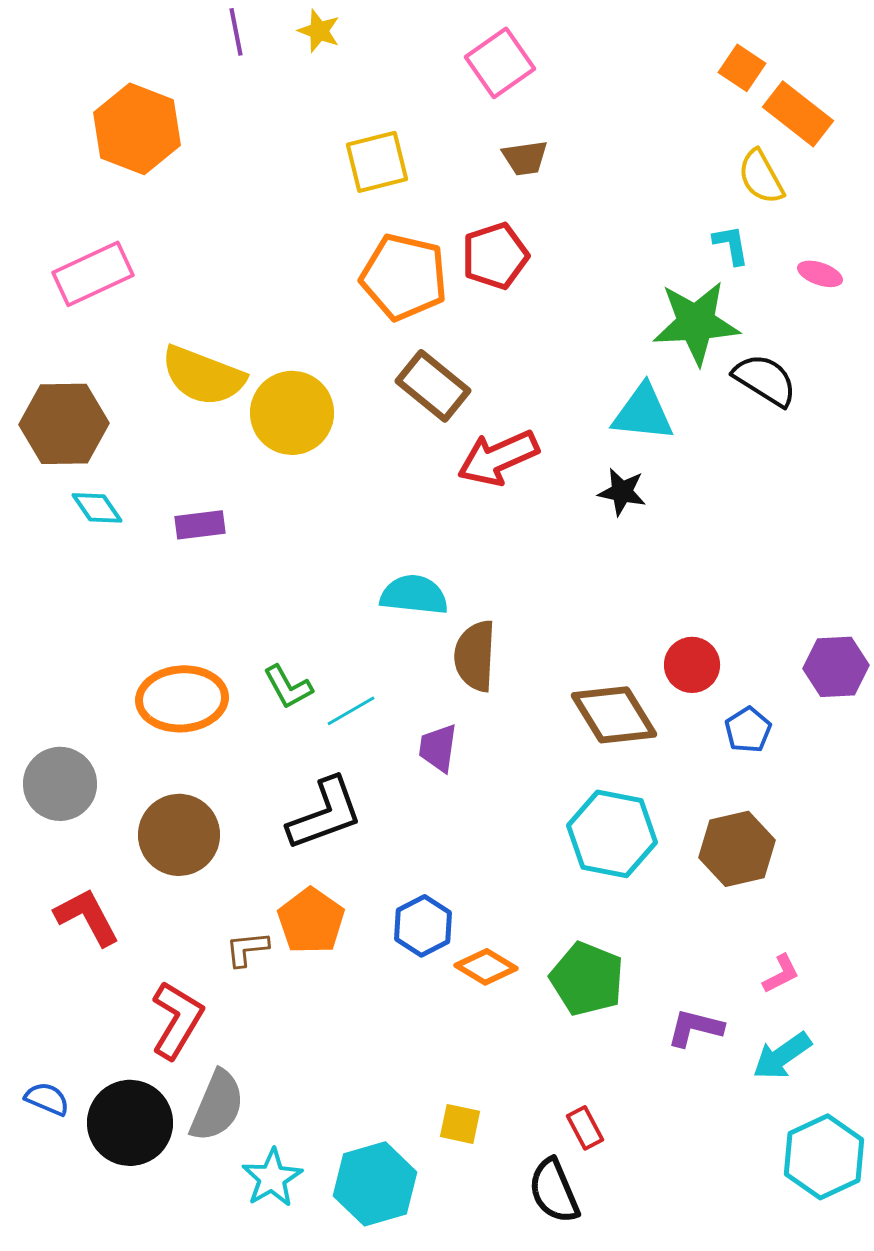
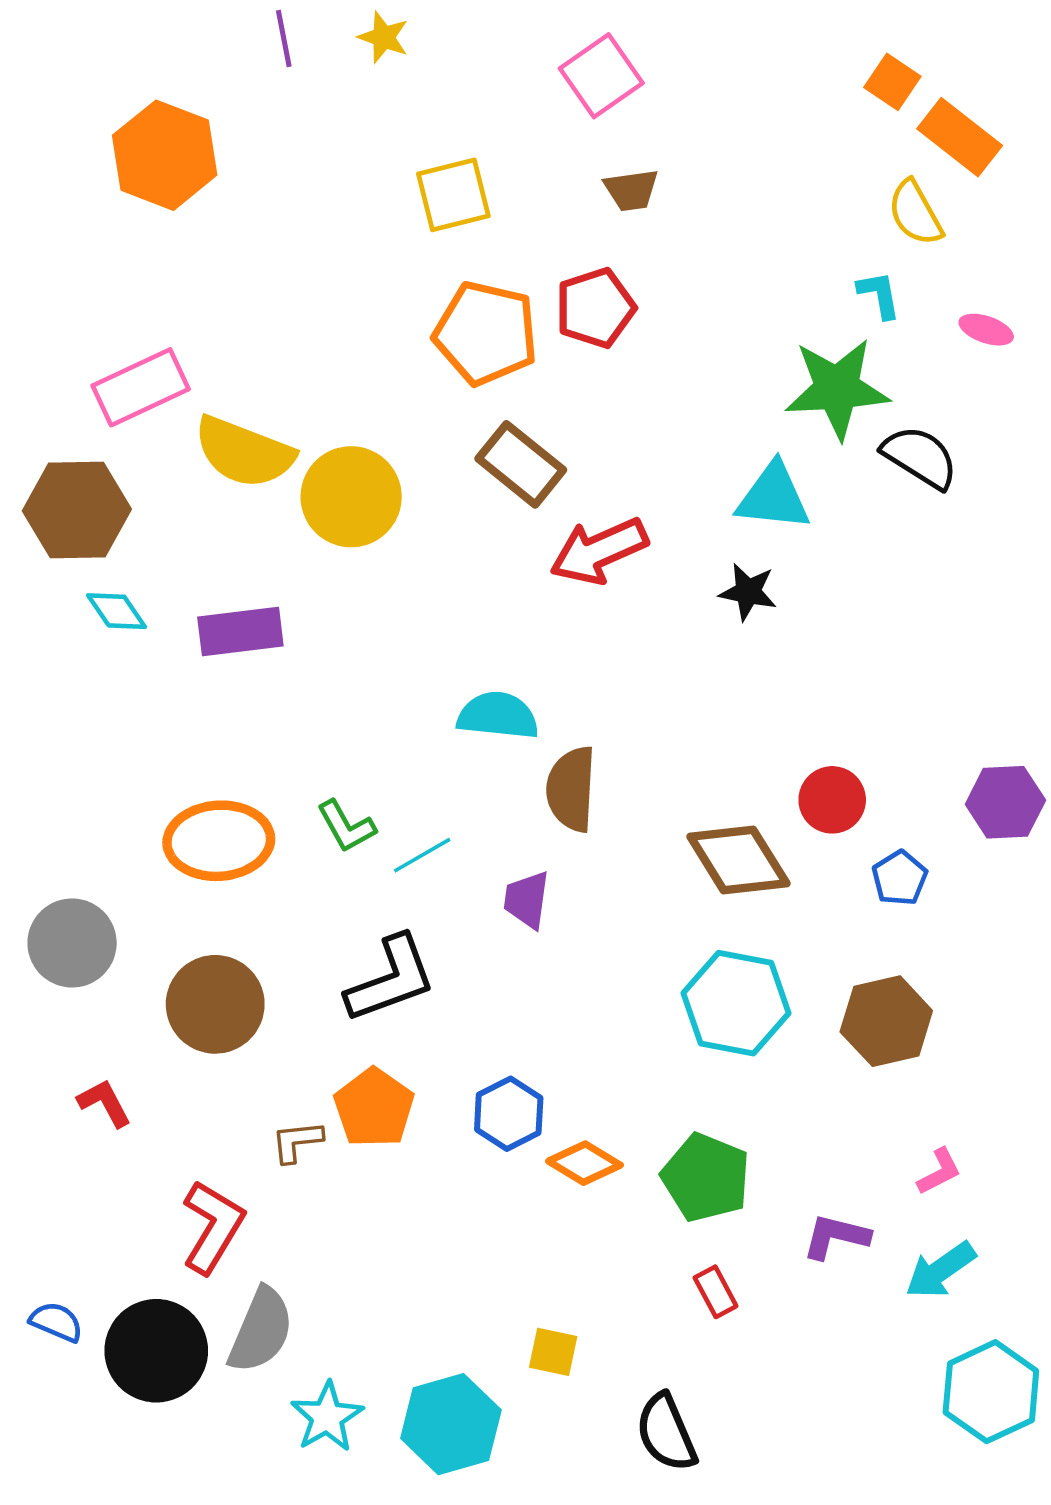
pink rectangle: (93, 274) -> (141, 387), moved
purple rectangle: (200, 525) -> (240, 631), size x1.4
red L-shape: (87, 917) -> (105, 1103), size x0.7
red rectangle: (585, 1128) -> (716, 1292), moved

